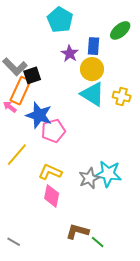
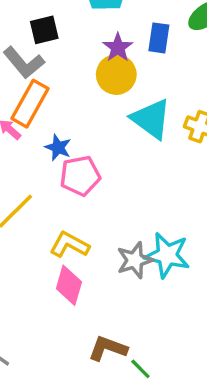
yellow circle: (92, 69) -> (116, 75), moved
black square: (32, 75) -> (44, 30), moved
blue star: (39, 115) -> (58, 147), size x0.6

